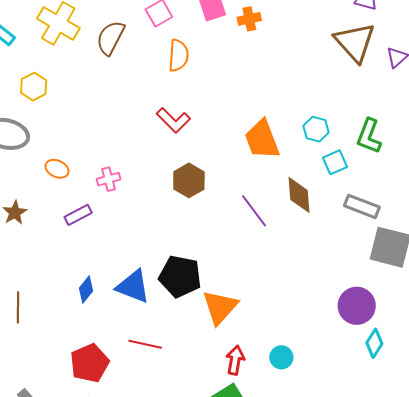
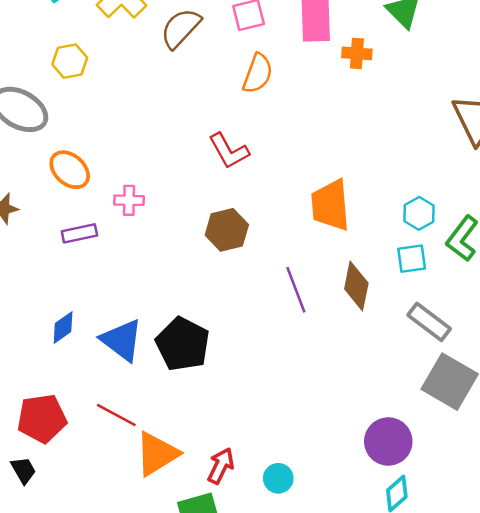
cyan hexagon: (316, 129) -> (419, 213), moved
orange ellipse: (57, 169) -> (70, 170), size x1.4
orange triangle: (220, 307) -> (157, 454), moved

